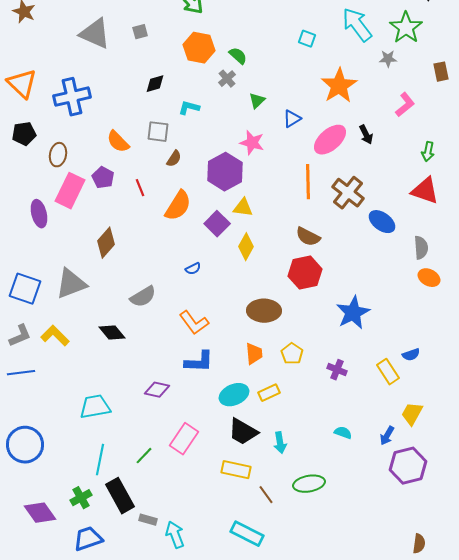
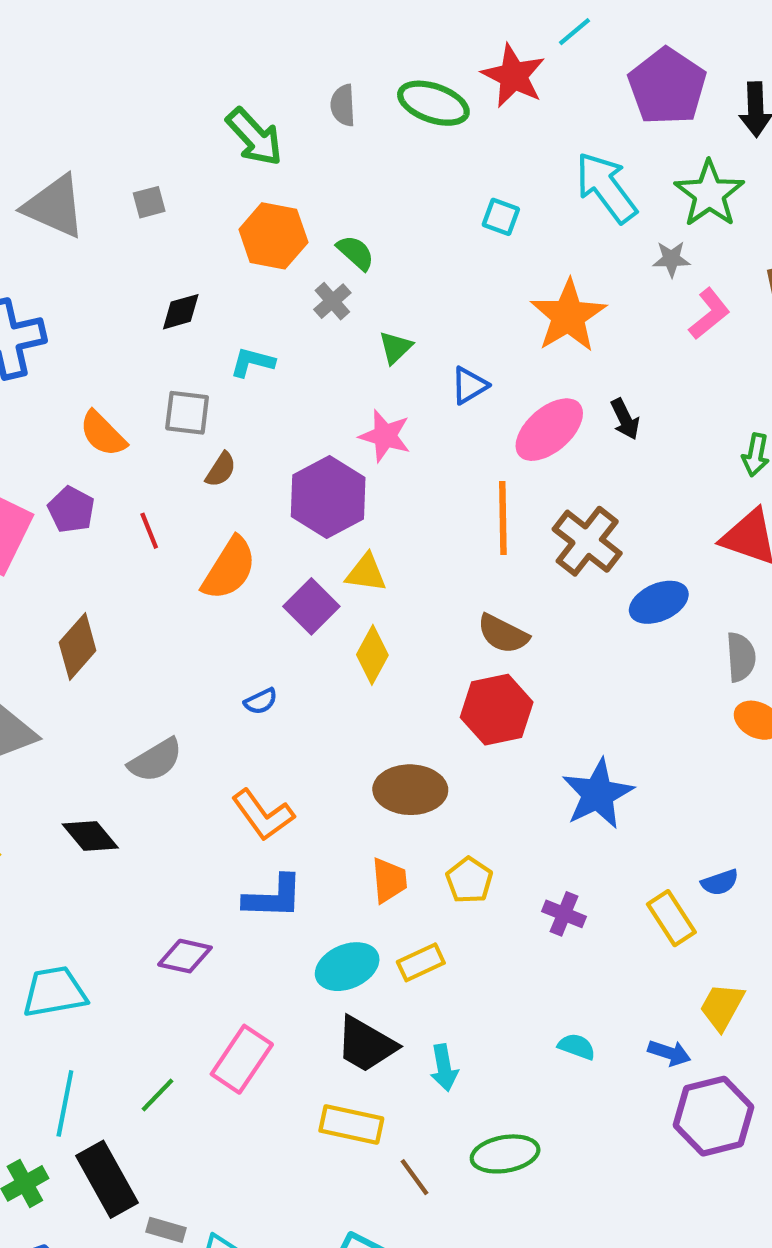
pink L-shape: (405, 105) -> (709, 314), moved
blue ellipse: (382, 222) -> (659, 602), turned -60
blue arrow: (387, 436) -> (669, 1053), turned -102

